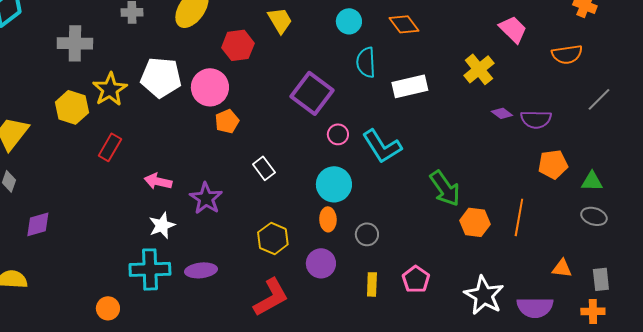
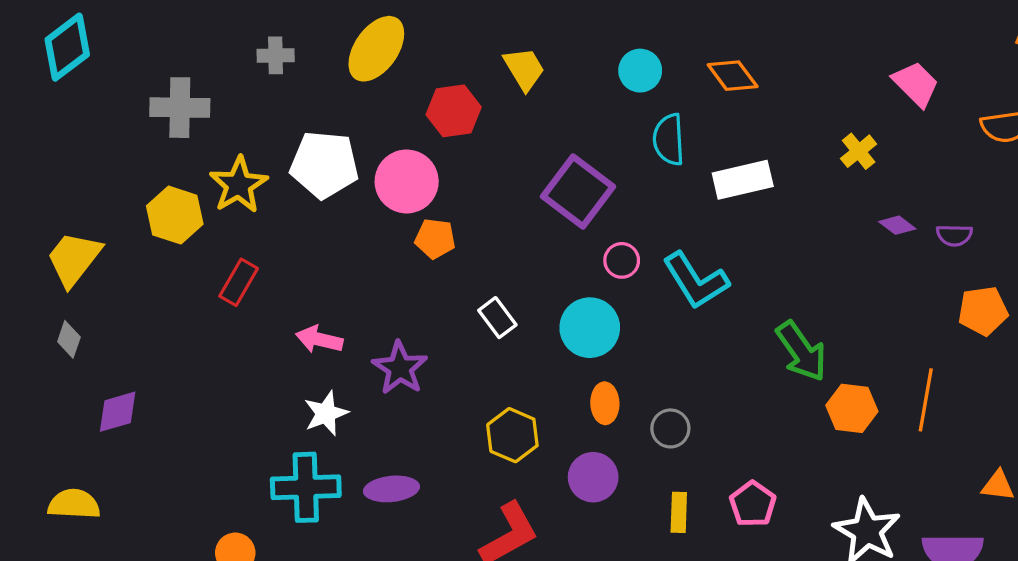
yellow cross: (479, 69) -> (859, 151), size x0.7
purple semicircle: (536, 119) -> (954, 235), size x0.7
orange pentagon: (227, 121) -> (435, 239), turned 30
cyan circle: (334, 184) -> (590, 328), moved

